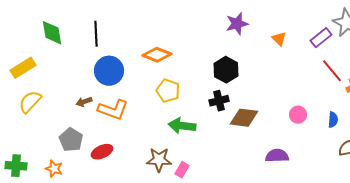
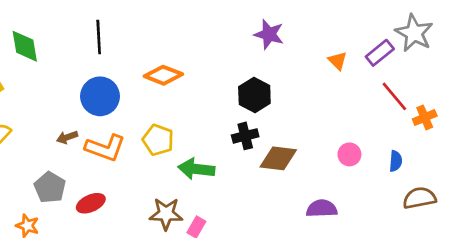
purple star: (237, 24) -> (269, 34), turned 30
black line: (96, 34) -> (99, 37), moved
orange triangle: (279, 39) -> (338, 61), moved
yellow pentagon: (168, 91) -> (158, 140), moved

